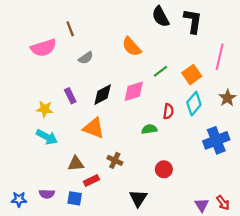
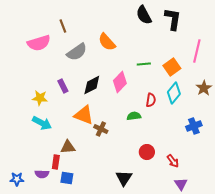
orange semicircle: (132, 47) -> (107, 42), moved
gray semicircle: (86, 58) -> (77, 52), size x1.5
green line: (161, 71) -> (144, 64), turned 32
pink diamond: (134, 91) -> (120, 82), turned -30
blue cross: (216, 140) -> (194, 126), size x0.7
brown cross: (115, 160) -> (101, 129), moved
red rectangle: (91, 180) -> (56, 162), moved, turned -56
red arrow: (223, 203) -> (173, 161), moved

